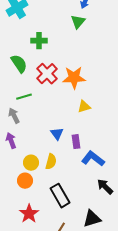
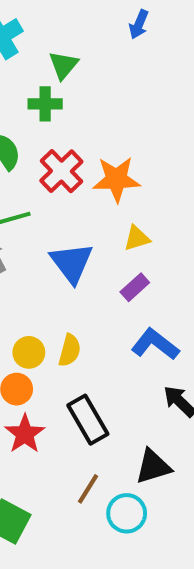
green triangle: (78, 22) -> (63, 65), moved
blue triangle: (57, 134) -> (72, 263), moved, size x1.6
purple rectangle: (76, 142) -> (135, 287), moved, turned 56
red star: (29, 214) -> (25, 434), moved

